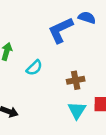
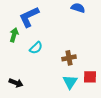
blue L-shape: (61, 30) -> (29, 17), moved

